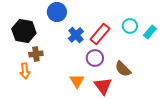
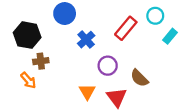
cyan circle: (130, 26) -> (155, 16), moved
red rectangle: (100, 34) -> (126, 28), moved
orange arrow: (25, 71) -> (28, 80), turned -35

